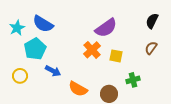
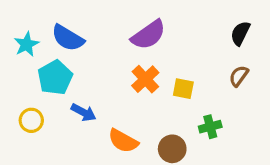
purple semicircle: (106, 28) -> (148, 35), moved

